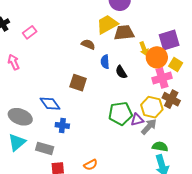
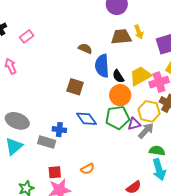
yellow trapezoid: (107, 24) -> (140, 76), moved
yellow arrow: (144, 49) -> (139, 32), moved
orange circle: (157, 57) -> (120, 95), moved
blue semicircle: (105, 62) -> (102, 66), size x1.6
blue diamond: (50, 104) -> (86, 119), moved
gray rectangle: (45, 148) -> (47, 142), moved

